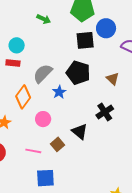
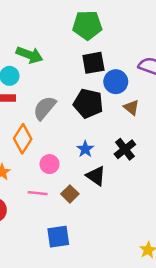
green arrow: (44, 19) -> (29, 55), moved, size x1.5
blue circle: (106, 28) -> (116, 82), moved
blue star: (59, 92) -> (85, 149), moved
pink line: (33, 151) -> (38, 193), moved

